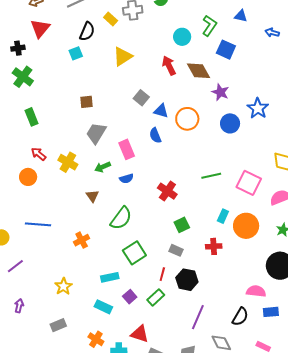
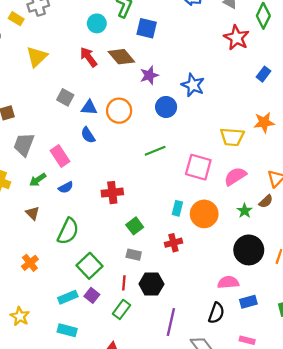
purple star: (220, 92) -> (149, 75), turned -30
green line: (211, 176) -> (155, 151), moved
red cross: (167, 191) -> (112, 193), turned -30
purple square: (130, 297) -> (92, 295), moved

